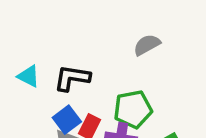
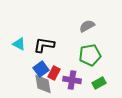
green pentagon: (133, 109) -> (90, 55), moved

